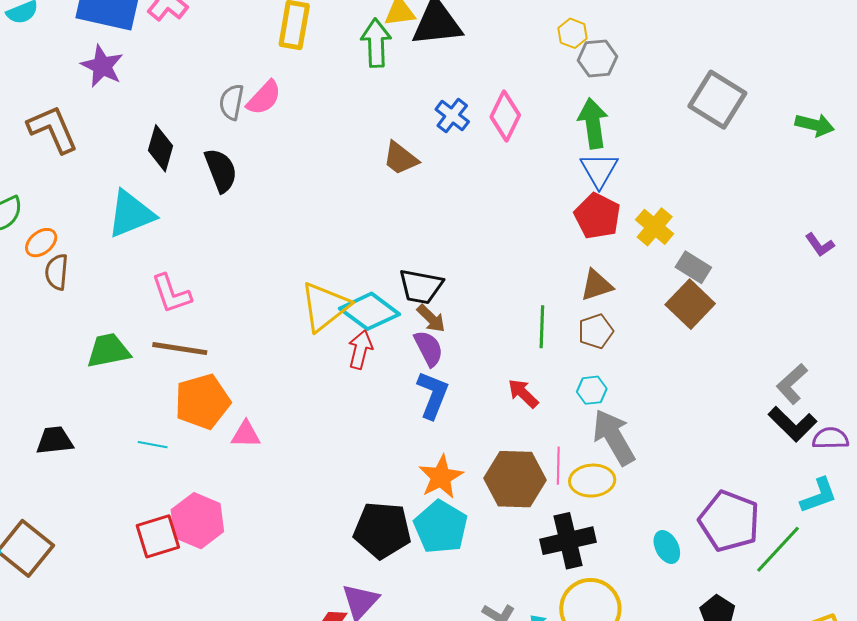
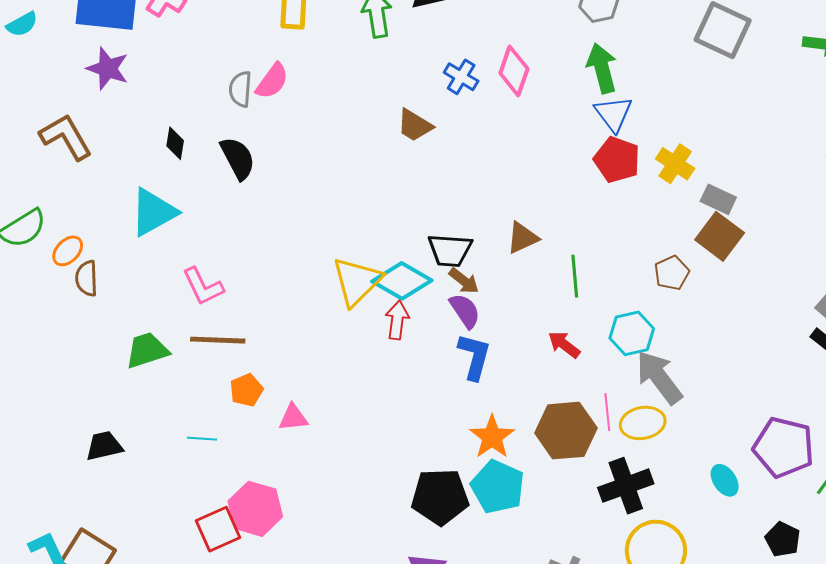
black diamond: (160, 148) -> (175, 143), size x0.7
brown triangle: (596, 285) -> (522, 238), moved
brown pentagon: (596, 331) -> (672, 273), moved
cyan hexagon: (592, 390) -> (632, 333), size x1.5
orange pentagon: (202, 402) -> (246, 390), size x0.6

